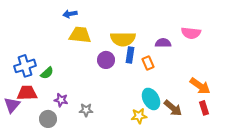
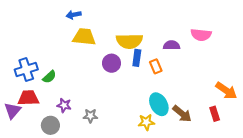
orange arrow: (200, 86) -> (226, 91), moved

